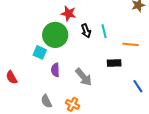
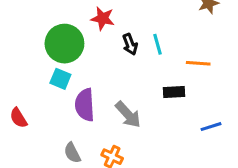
green circle: (55, 35) -> (64, 44), moved
purple semicircle: (55, 70) -> (85, 105), size x1.5
blue line: (138, 86) -> (211, 127), turned -72

